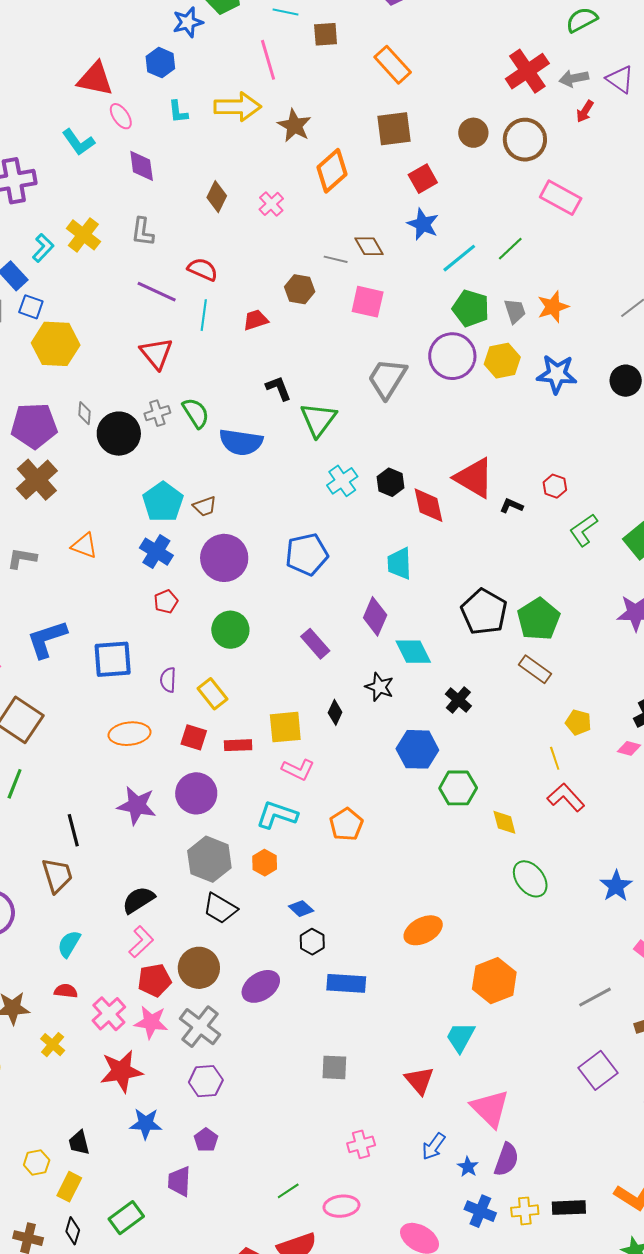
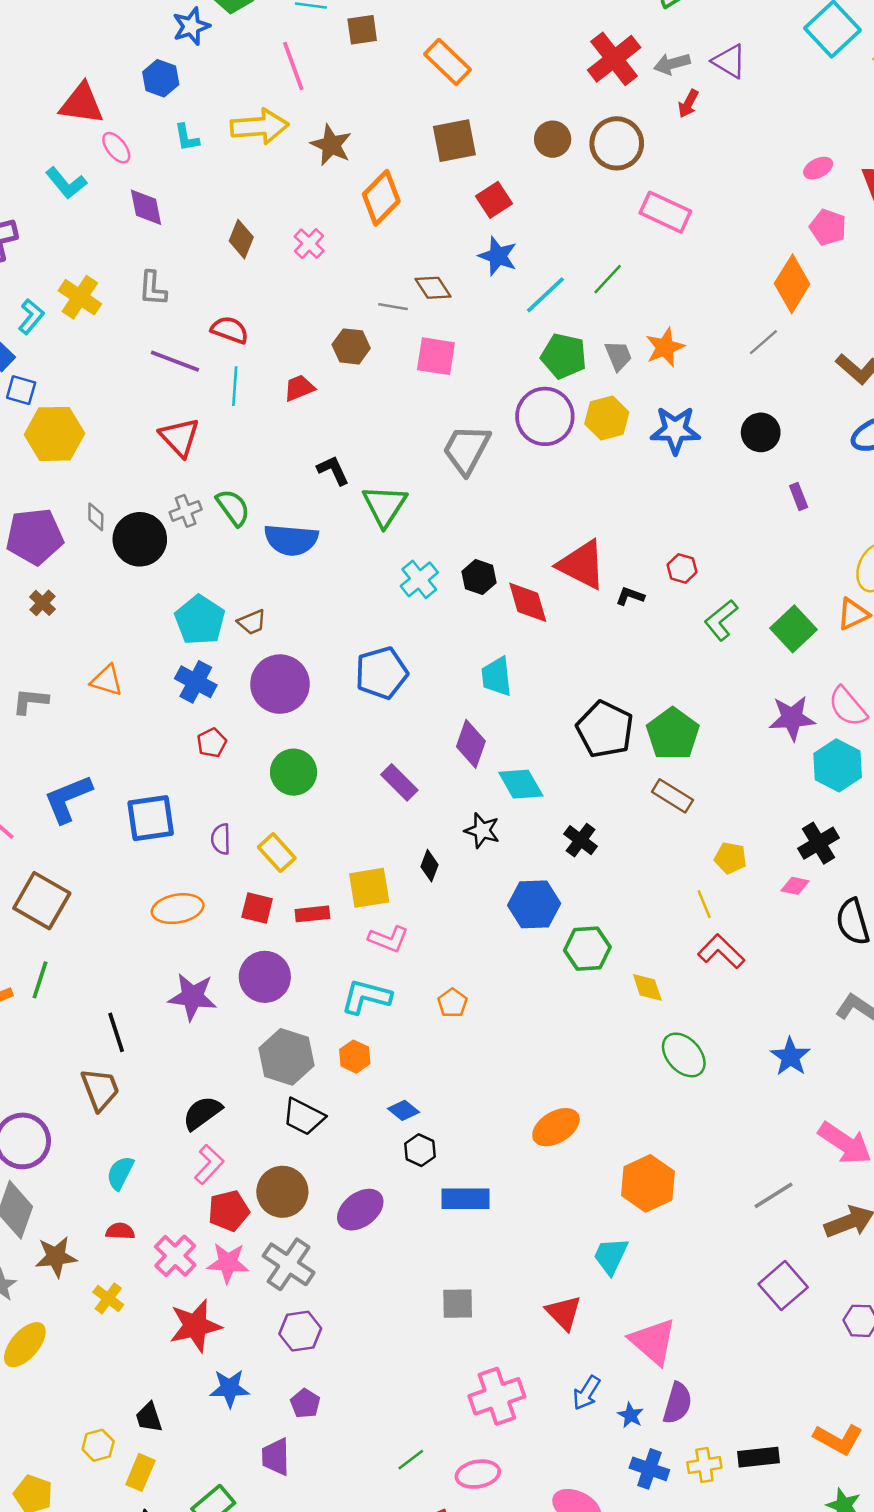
brown cross: (37, 480) -> (43, 603), size x0.5
orange pentagon: (346, 824) -> (452, 1003), size x0.7
pink cross: (361, 1144) -> (497, 1396), size x1.6

